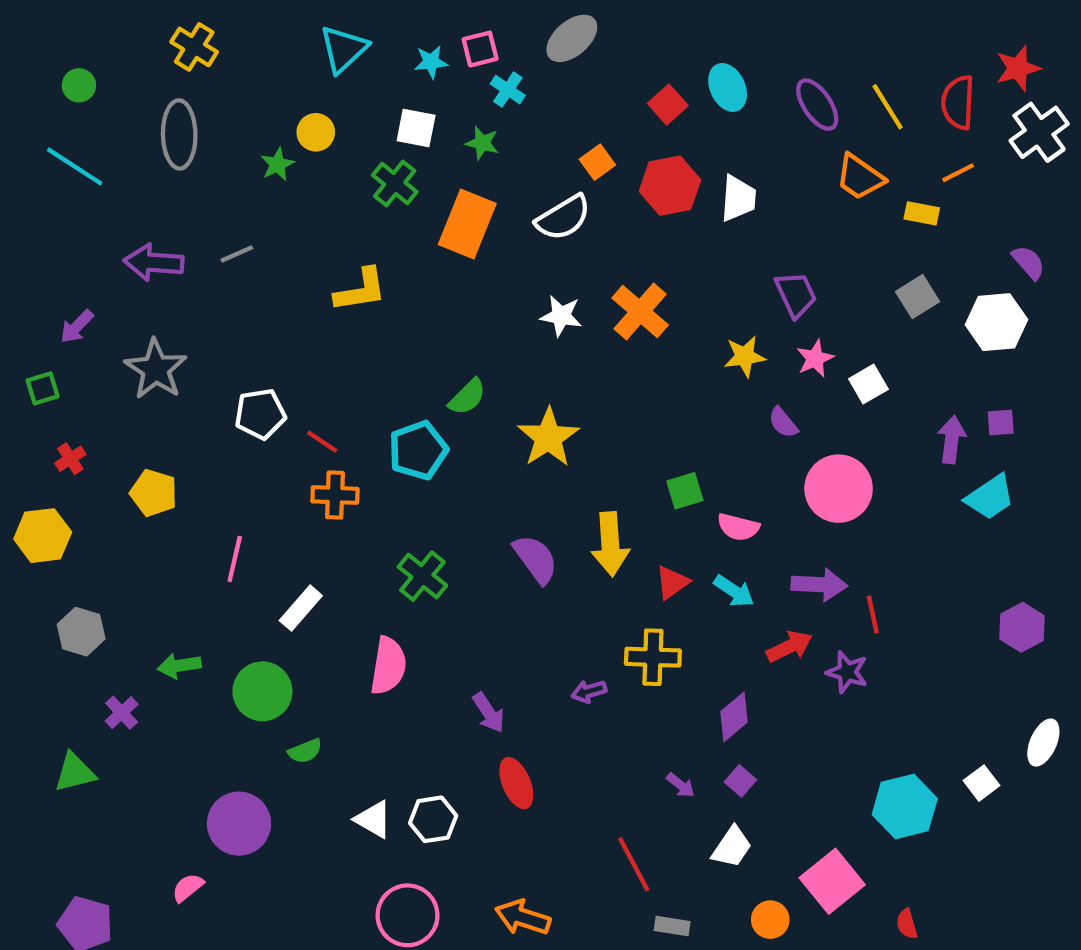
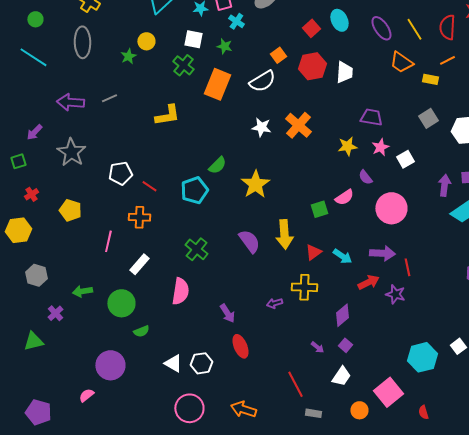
purple trapezoid: (796, 294) -> (371, 117), turned -55
orange cross: (335, 495) -> (139, 217), moved
pink semicircle: (738, 527) -> (344, 197), moved, turned -48

